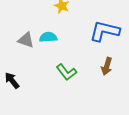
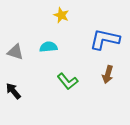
gray triangle: (26, 40) -> (15, 52), moved

